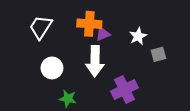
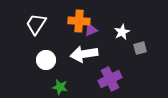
white arrow: (95, 61) -> (84, 54), turned 80

